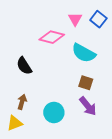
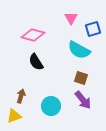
blue square: (98, 19) -> (93, 29), moved, turned 35
pink diamond: (52, 37) -> (33, 35), moved
black semicircle: (24, 66) -> (36, 62), moved

